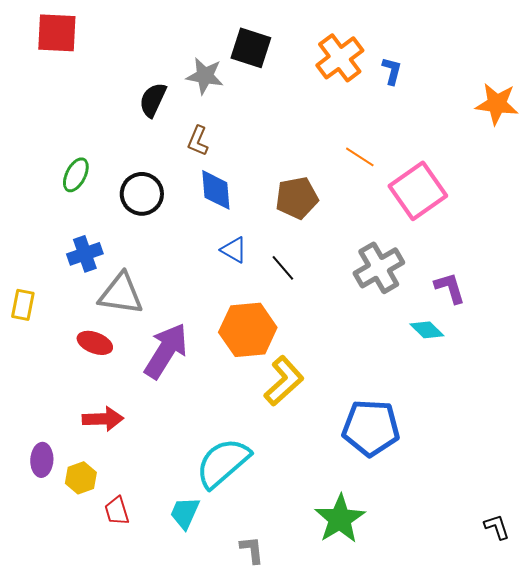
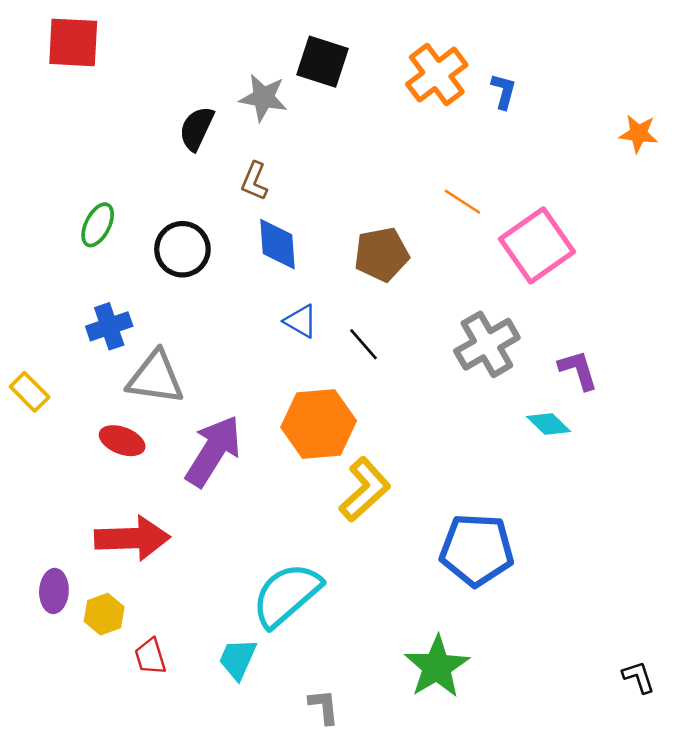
orange star: (497, 104) -> (639, 134), size x0.7
yellow rectangle: (23, 305) -> (30, 392), turned -56
red arrow: (103, 419) -> (132, 538), size x1.4

